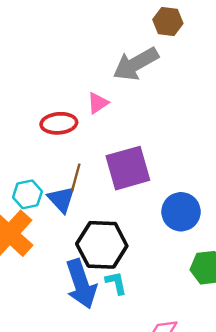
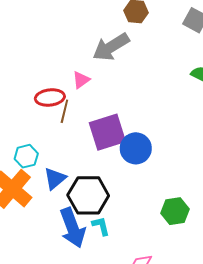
brown line: (76, 178) -> (64, 111), moved
blue triangle: (61, 199) -> (55, 179), moved, turned 35
blue circle: (181, 212) -> (136, 148), moved

